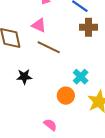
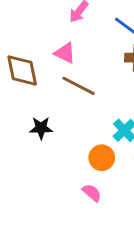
pink semicircle: (50, 125) -> (92, 193), moved

